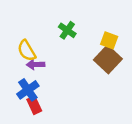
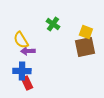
brown square: (108, 59) -> (85, 47), turned 35
blue cross: (28, 90) -> (22, 71), turned 36

